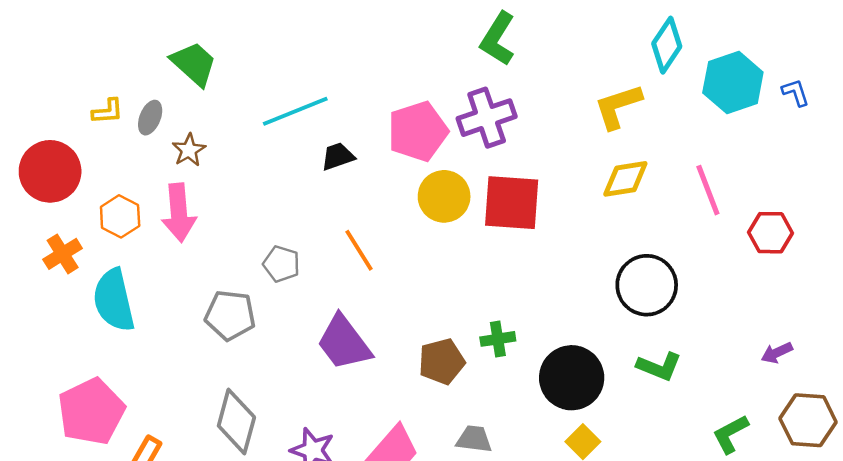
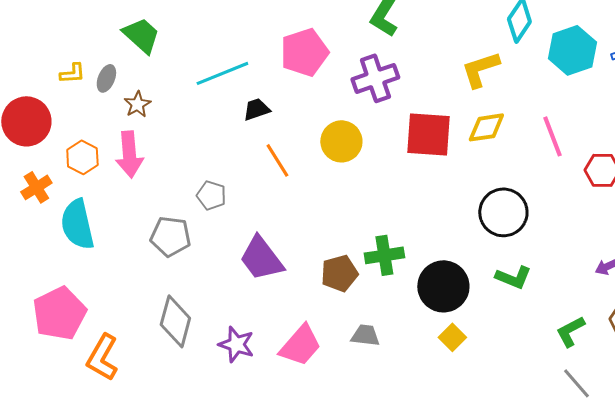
pink pentagon: (418, 131) -> (304, 52), moved
red square: (512, 203) -> (428, 134), moved
orange line: (359, 250) -> (277, 160), moved
green cross: (498, 339) -> (384, 255), size x1.4

